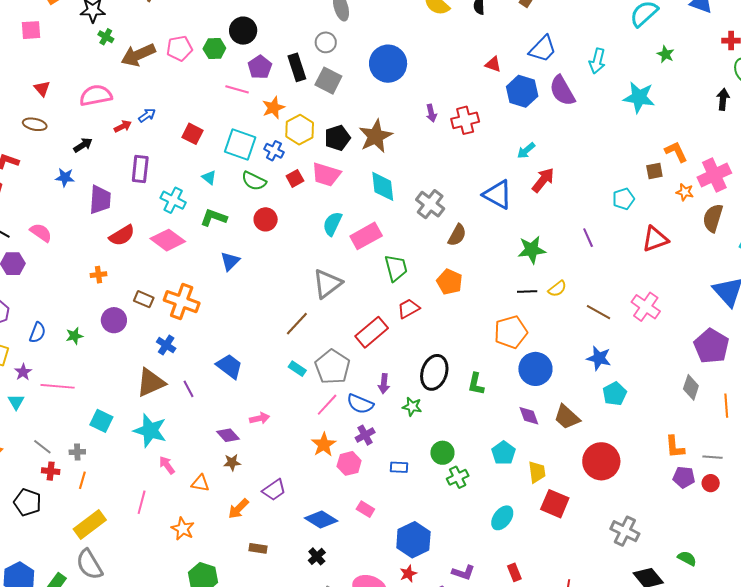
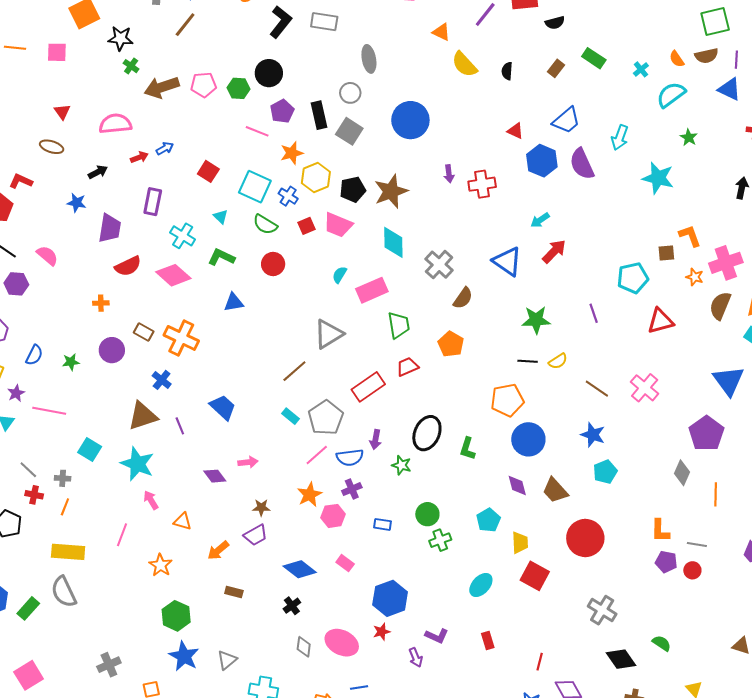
cyan pentagon: (623, 199) -> (633, 278), size x1.4
cyan semicircle: (332, 224) -> (339, 275), size x0.7
blue triangle: (230, 261) -> (234, 302), turned 30
blue semicircle: (360, 404) -> (350, 457), turned -36
brown star: (232, 462) -> (261, 507), moved
yellow rectangle: (90, 524) -> (68, 552), turned 36

